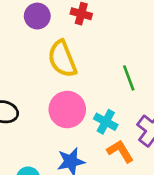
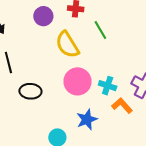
green line: (129, 78) -> (100, 30), moved

